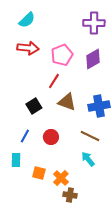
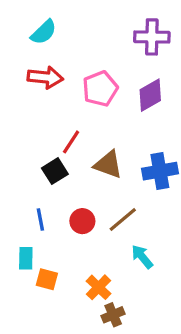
red line: (54, 81) -> (71, 142), moved
blue line: (25, 136) -> (40, 219), turned -40
brown line: (90, 136) -> (123, 219), moved, turned -66
orange square: (39, 173) -> (47, 279), moved
brown cross: (70, 195) -> (113, 315), turned -32

